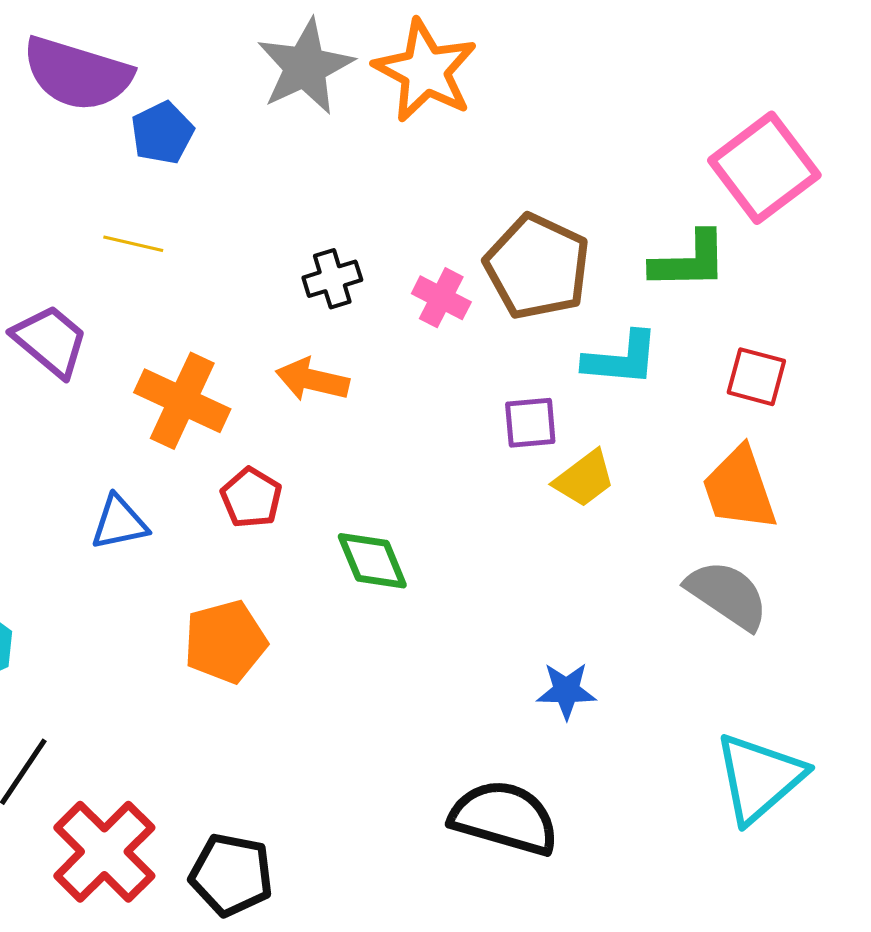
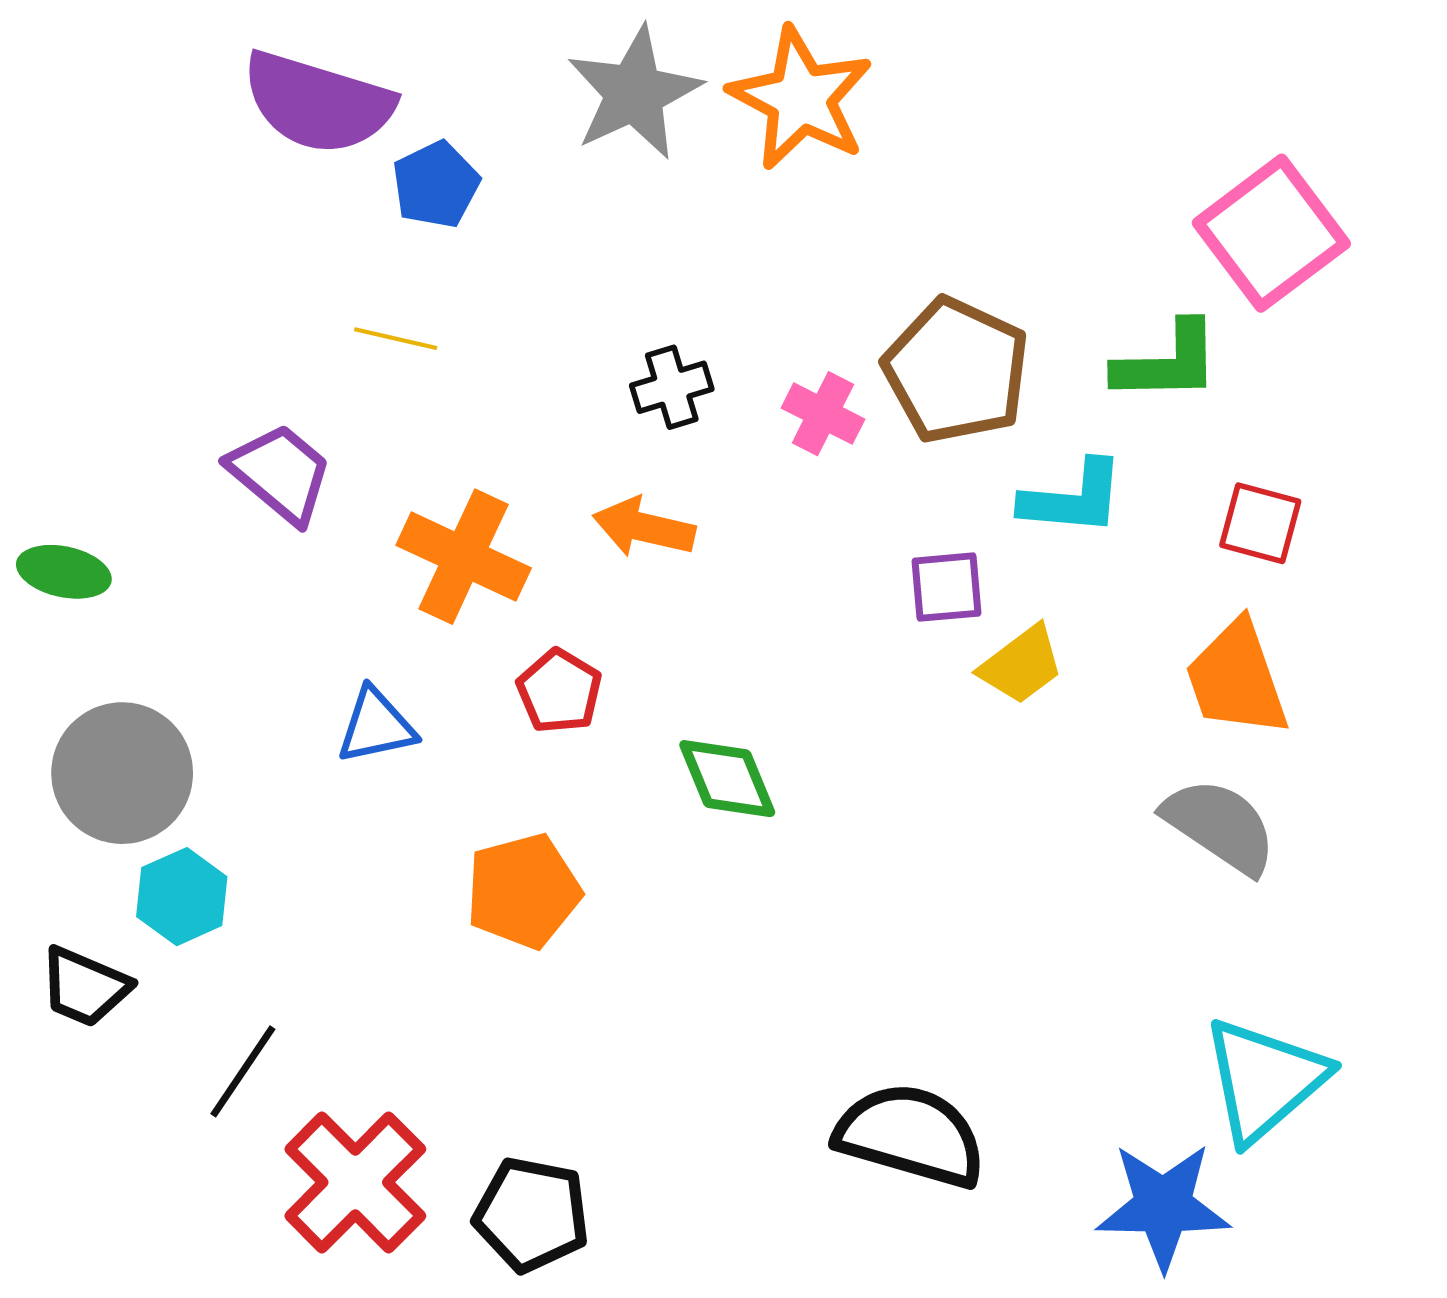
blue star: (566, 691) -> (1163, 1206), moved, size x1.6

